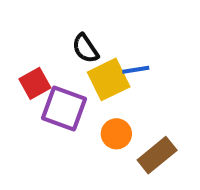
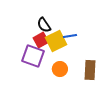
red square: (35, 83) -> (41, 40), moved
brown rectangle: (157, 155) -> (90, 70), moved, turned -48

